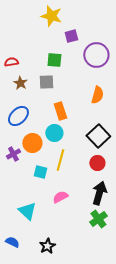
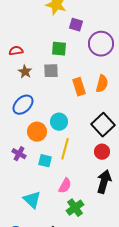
purple square: (71, 36) -> (76, 25), turned 32
orange rectangle: (60, 111) -> (79, 87), moved
purple cross: (13, 154) -> (19, 154), moved, turned -32
pink semicircle: (60, 197) -> (65, 186), turned 147
green cross: (98, 219) -> (75, 208), moved

